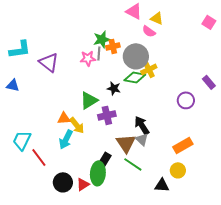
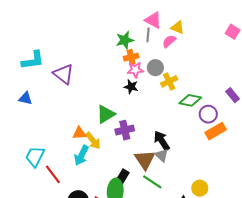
pink semicircle: (149, 31) -> (169, 41), turned 104
green star: (102, 39) -> (125, 40), moved
gray line: (99, 53) -> (148, 35), moved
gray circle: (136, 56) -> (155, 68), size x0.6
pink star: (88, 58) -> (135, 70), moved
green diamond: (135, 77) -> (190, 100), moved
black star: (114, 88) -> (131, 87), moved
orange rectangle: (183, 145) -> (216, 131), moved

